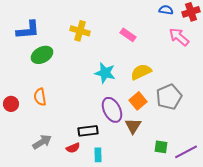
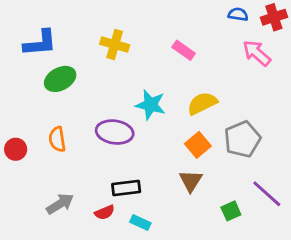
purple ellipse: (112, 110) -> (115, 132), moved, turned -55
green square: (161, 147) -> (231, 211), turned -32
purple line: (186, 152) -> (267, 194), moved, turned 70
cyan rectangle: (98, 155) -> (140, 222), turned -64

